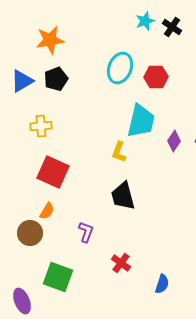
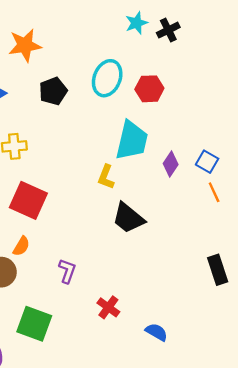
black cross: (172, 27) -> (168, 30), turned 30
black pentagon: (56, 79) -> (53, 91), moved
black trapezoid: (123, 196) -> (128, 218), moved, turned -36
blue semicircle: (162, 284) -> (157, 332), turned -78

